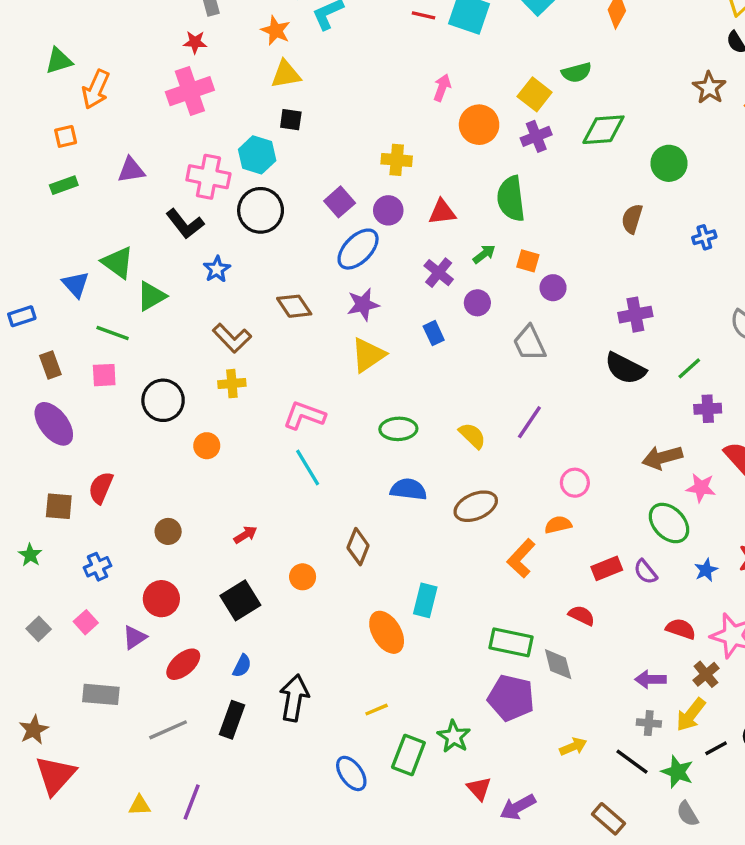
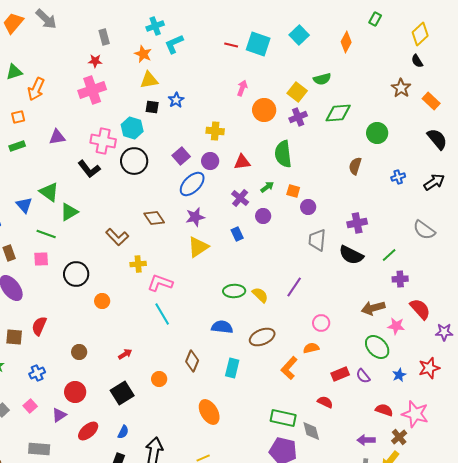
blue star: (217, 269) -> (176, 100), moved
gray trapezoid: (529, 343) -> (317, 240), moved, turned 30
yellow cross: (232, 384) -> (138, 264), moved
green ellipse: (398, 429) -> (234, 291), moved
cyan rectangle: (425, 600) -> (232, 368), moved

